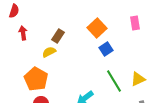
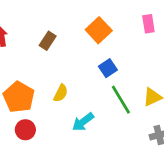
blue square: (106, 49) -> (108, 68), moved
yellow semicircle: (49, 52) -> (61, 93), moved, turned 144

